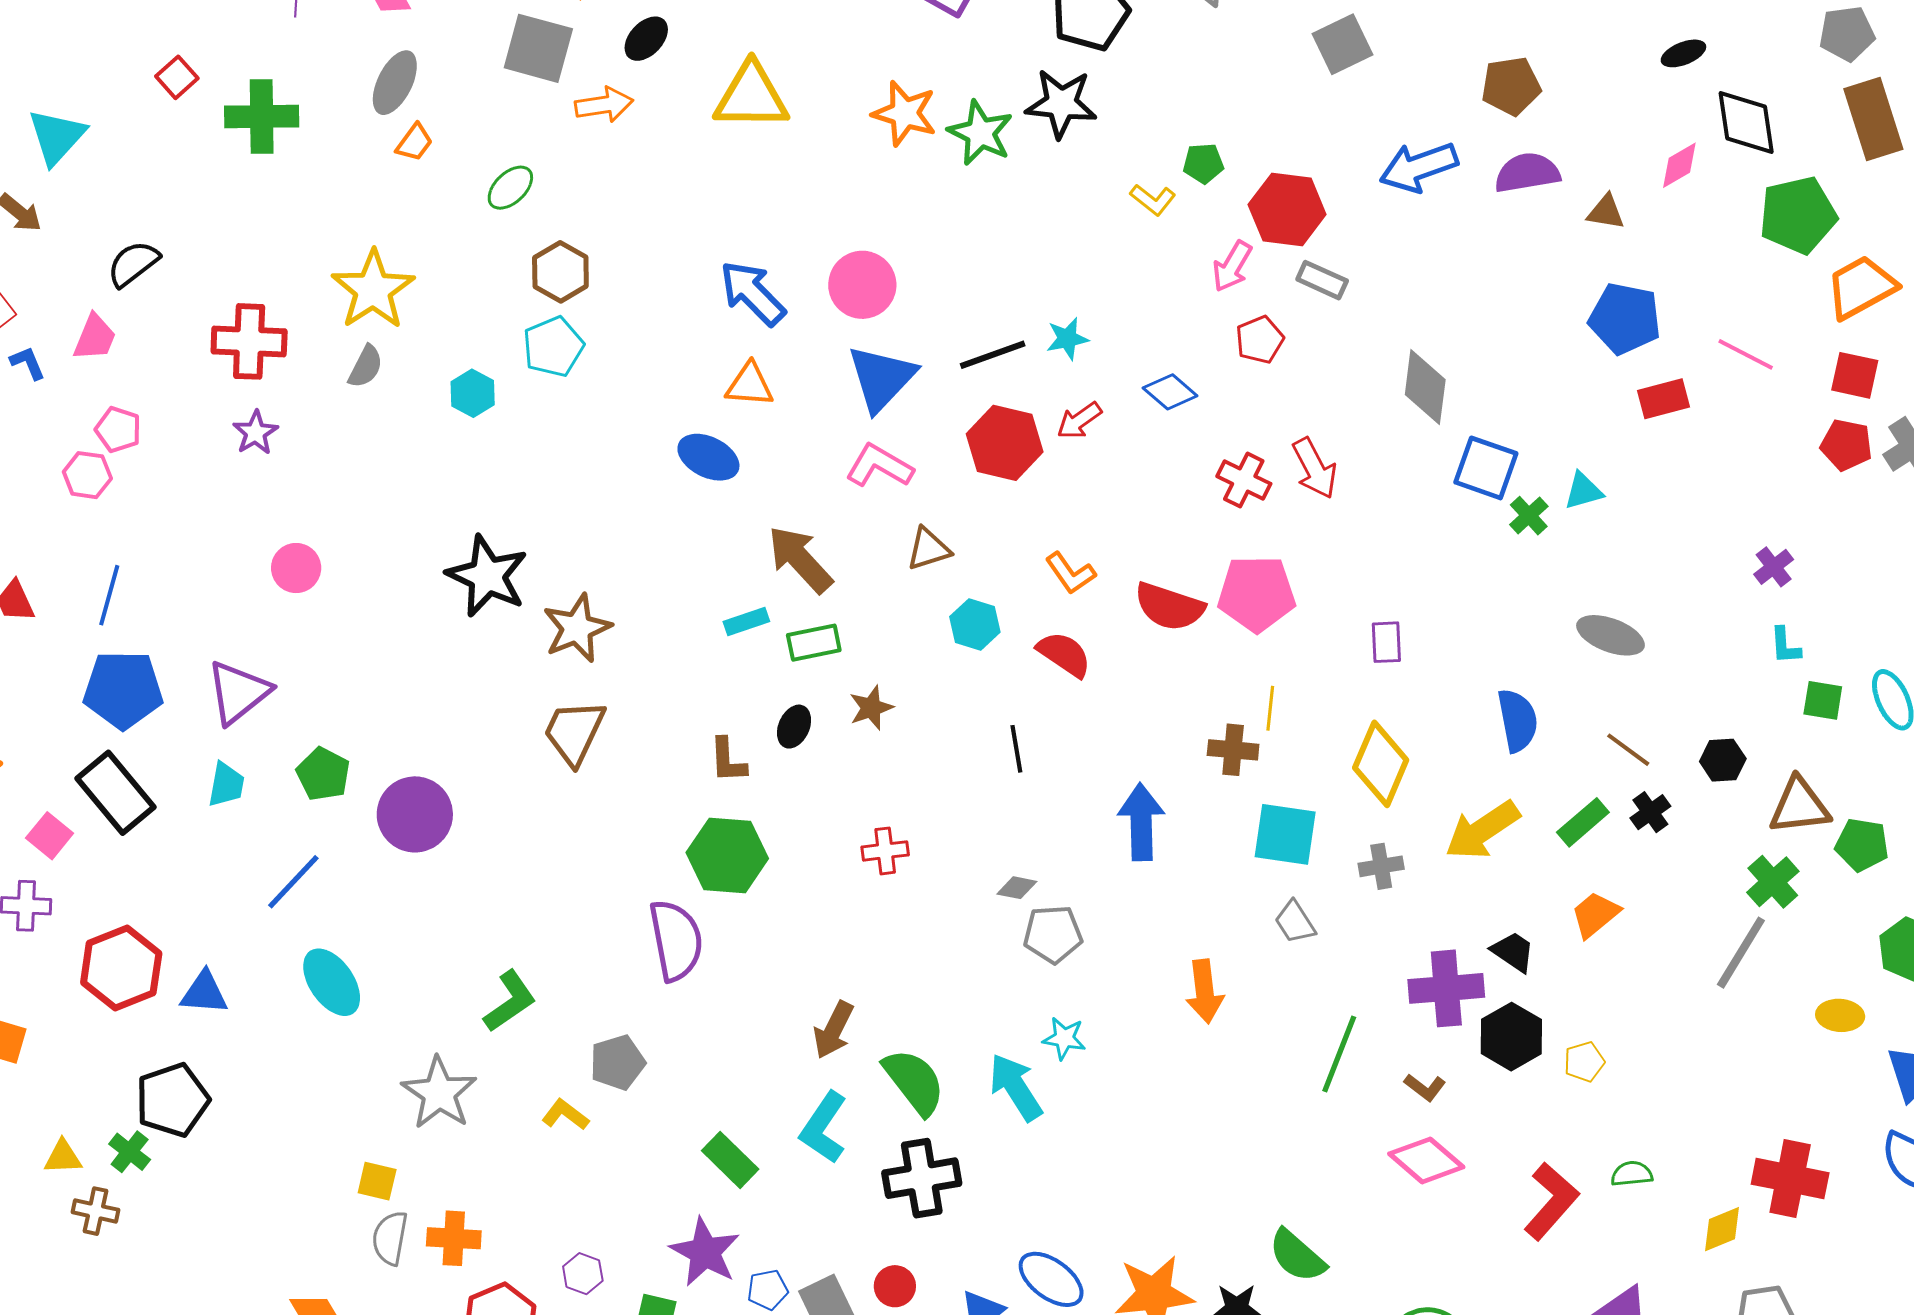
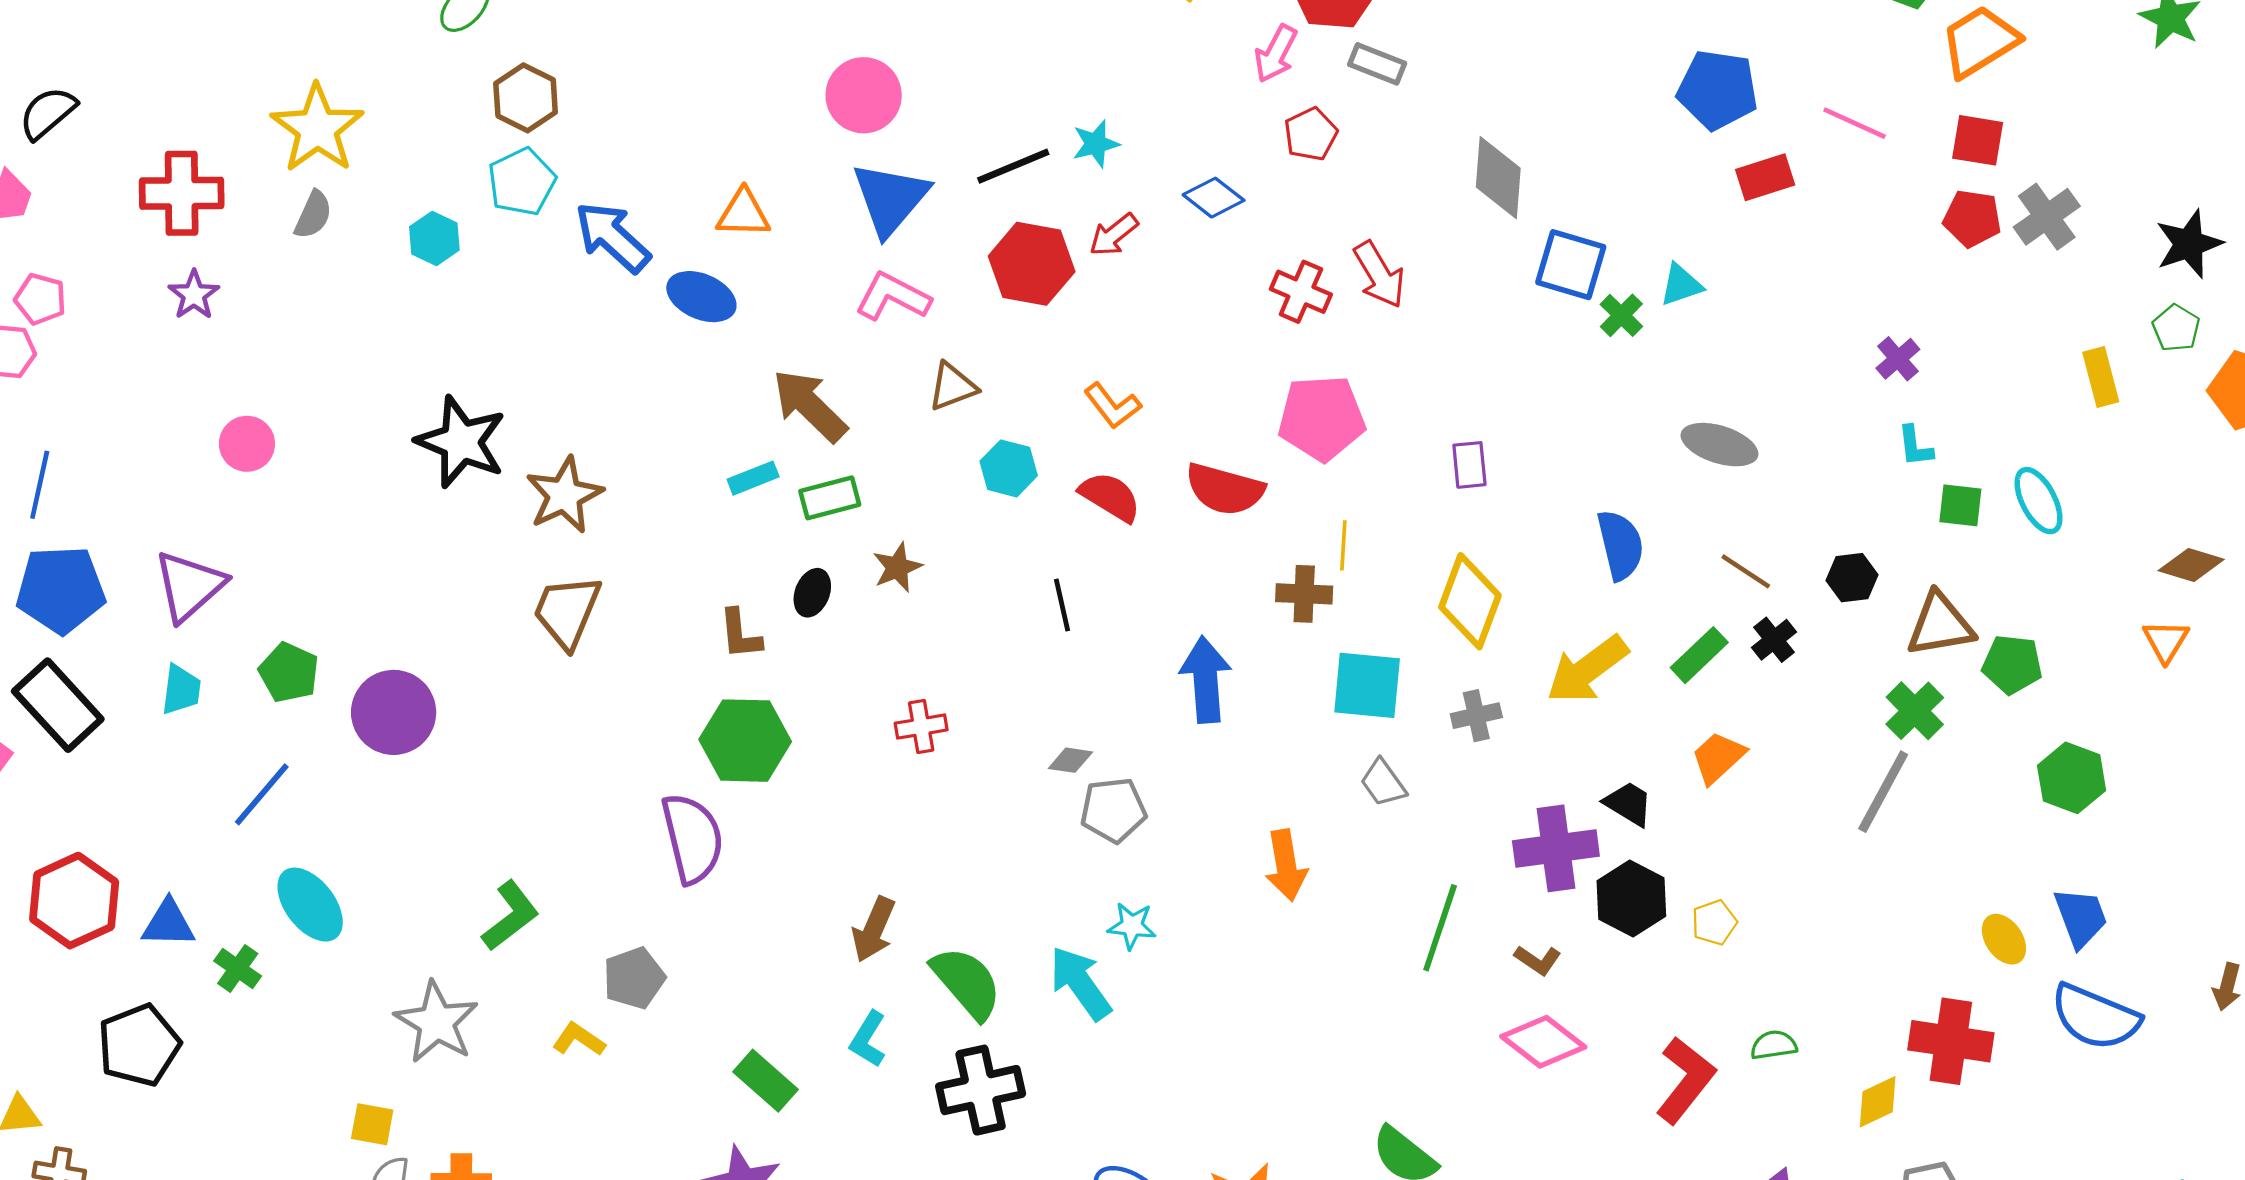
blue arrow: (753, 293) -> (612, 237), moved
red semicircle: (1169, 607) -> (1225, 489), moved
yellow ellipse: (1840, 1015) -> (2004, 939), moved, turned 54
cyan L-shape: (824, 1128) -> (868, 1039), size x0.7
green cross: (130, 1152) -> (238, 968), moved

